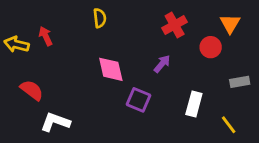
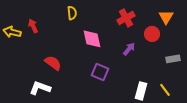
purple arrow: (162, 64) -> (129, 49), moved
pink diamond: (111, 69) -> (92, 39), moved
red semicircle: (32, 90) -> (53, 63), moved
white rectangle: (194, 104) -> (141, 91), moved

